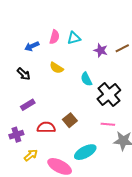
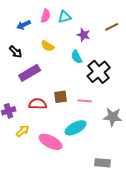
purple star: (101, 50) -> (84, 35), moved
purple rectangle: (28, 105) -> (30, 73), moved, size x1.5
brown square: (70, 120) -> (61, 97), turned 32
pink line: (108, 124) -> (85, 101), moved

